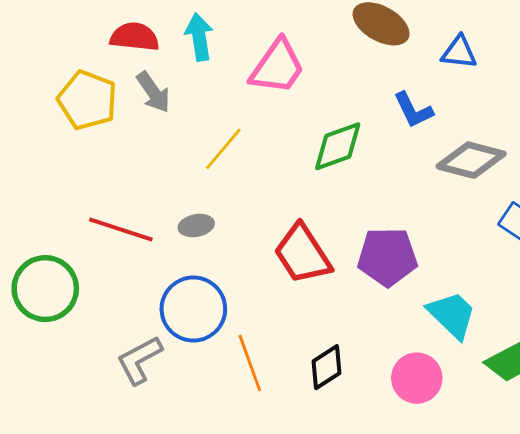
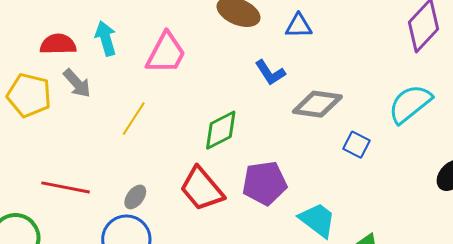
green diamond: (338, 146) -> (221, 130), moved
gray ellipse: (196, 226) -> (135, 197), moved, turned -35

